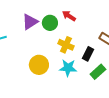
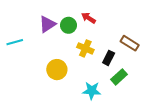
cyan star: (68, 68) -> (92, 91), moved

